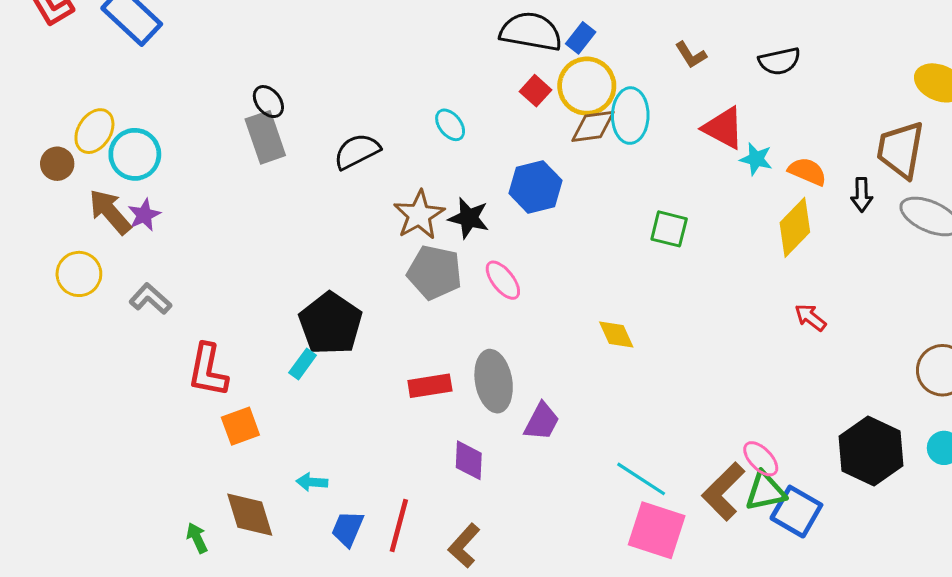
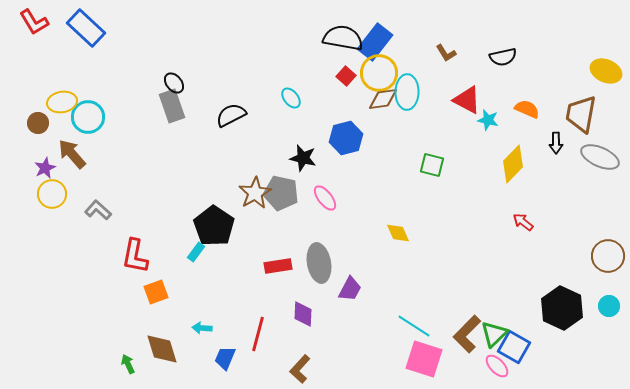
blue rectangle: (581, 38) -> (375, 42), size x1.8
yellow ellipse: (94, 131) -> (62, 102), turned 48
orange semicircle: (807, 171) -> (527, 109), moved
purple star: (144, 215) -> (45, 168), moved
brown star: (419, 215) -> (255, 193), moved
pink ellipse: (761, 459) -> (497, 366), moved
green triangle: (765, 491) -> (494, 334), turned -32
red line: (399, 526) -> (258, 334), moved

